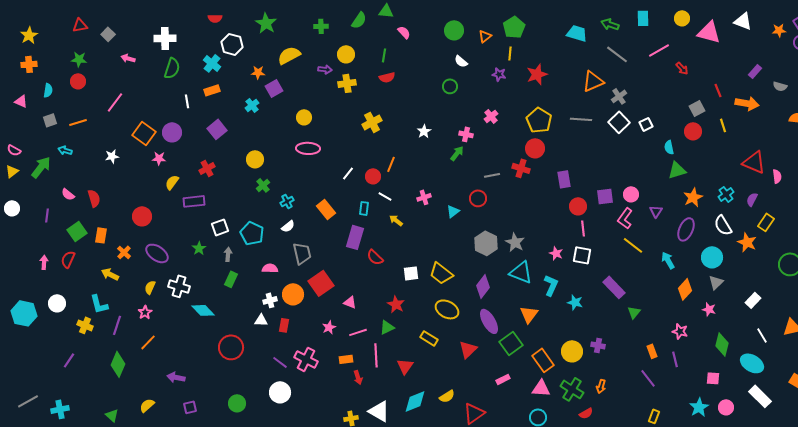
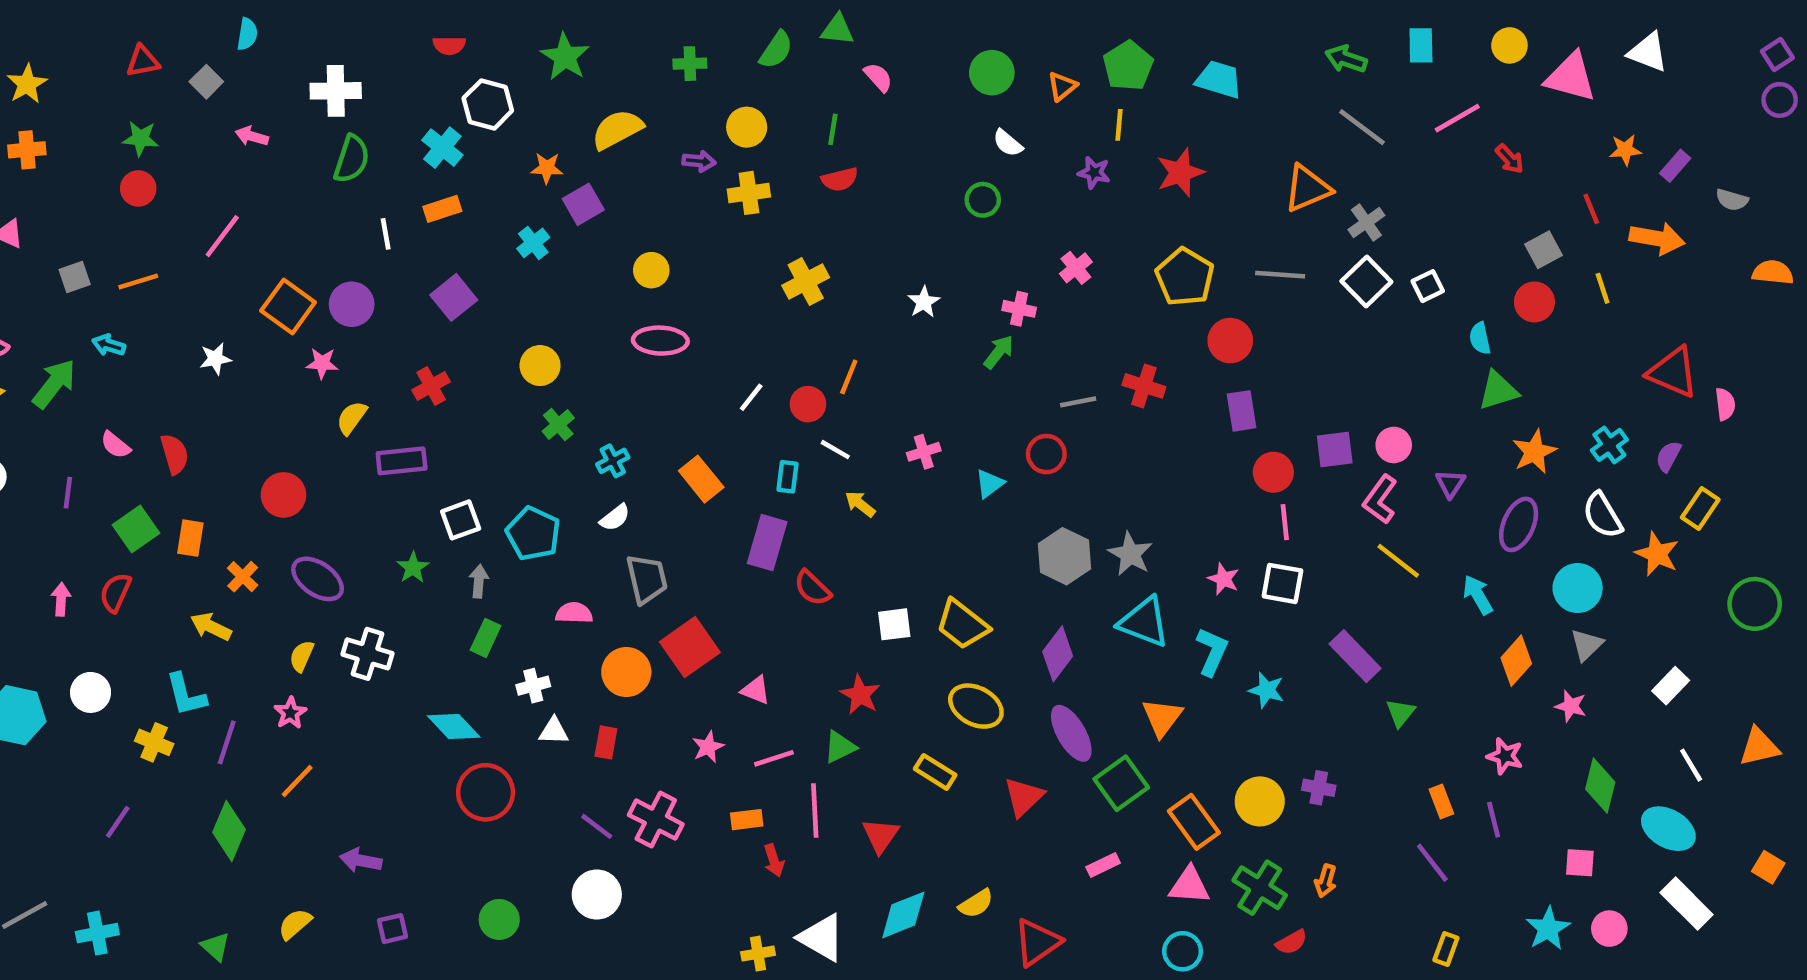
orange star: (779, 30) -> (1625, 150), moved
cyan trapezoid: (577, 33) -> (1219, 79), moved
cyan semicircle: (48, 90) -> (247, 34), moved
red circle: (535, 148) -> (1230, 341), moved
white cross: (270, 300) -> (533, 686), moved
cyan diamond: (203, 310) -> (454, 726), moved

